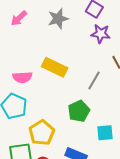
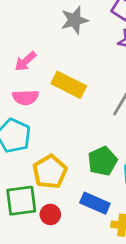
pink arrow: (19, 18) -> (25, 61), moved
green pentagon: (79, 111) -> (102, 161), moved

